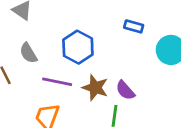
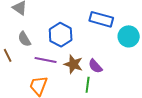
blue rectangle: (134, 26) -> (101, 19), size x1.6

